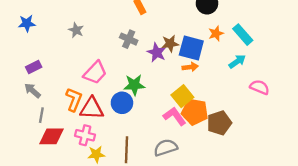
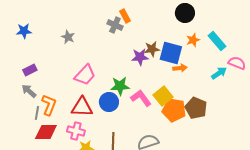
gray cross: (129, 39) -> (115, 25), moved
purple star: (157, 52) -> (140, 57), turned -30
cyan arrow: (237, 61) -> (219, 73), moved
orange arrow: (190, 67) -> (180, 68), moved
pink semicircle: (260, 87) -> (237, 63), moved
orange L-shape: (74, 99) -> (49, 105), moved
pink L-shape: (175, 116) -> (141, 98), moved
brown pentagon: (219, 123) -> (196, 108), moved, turned -30

